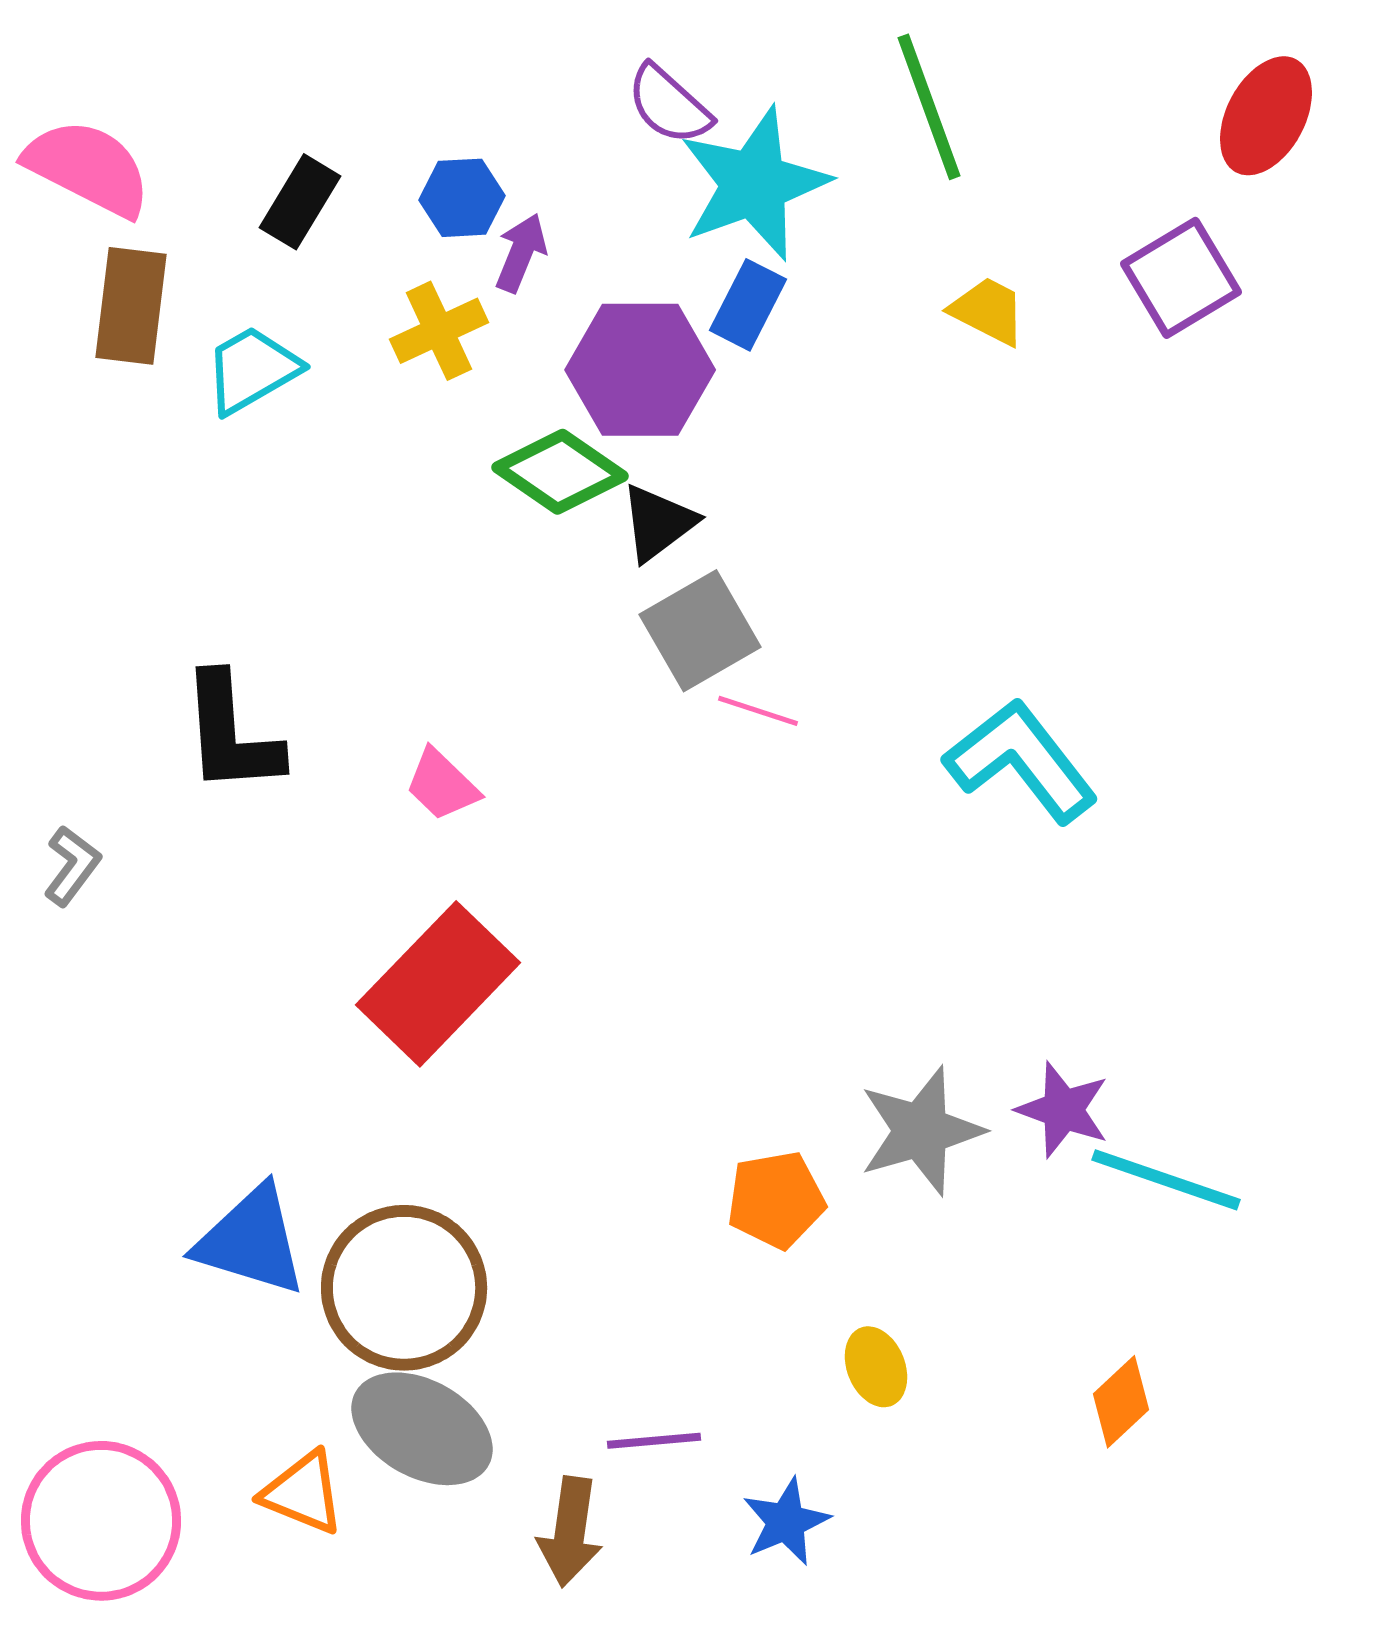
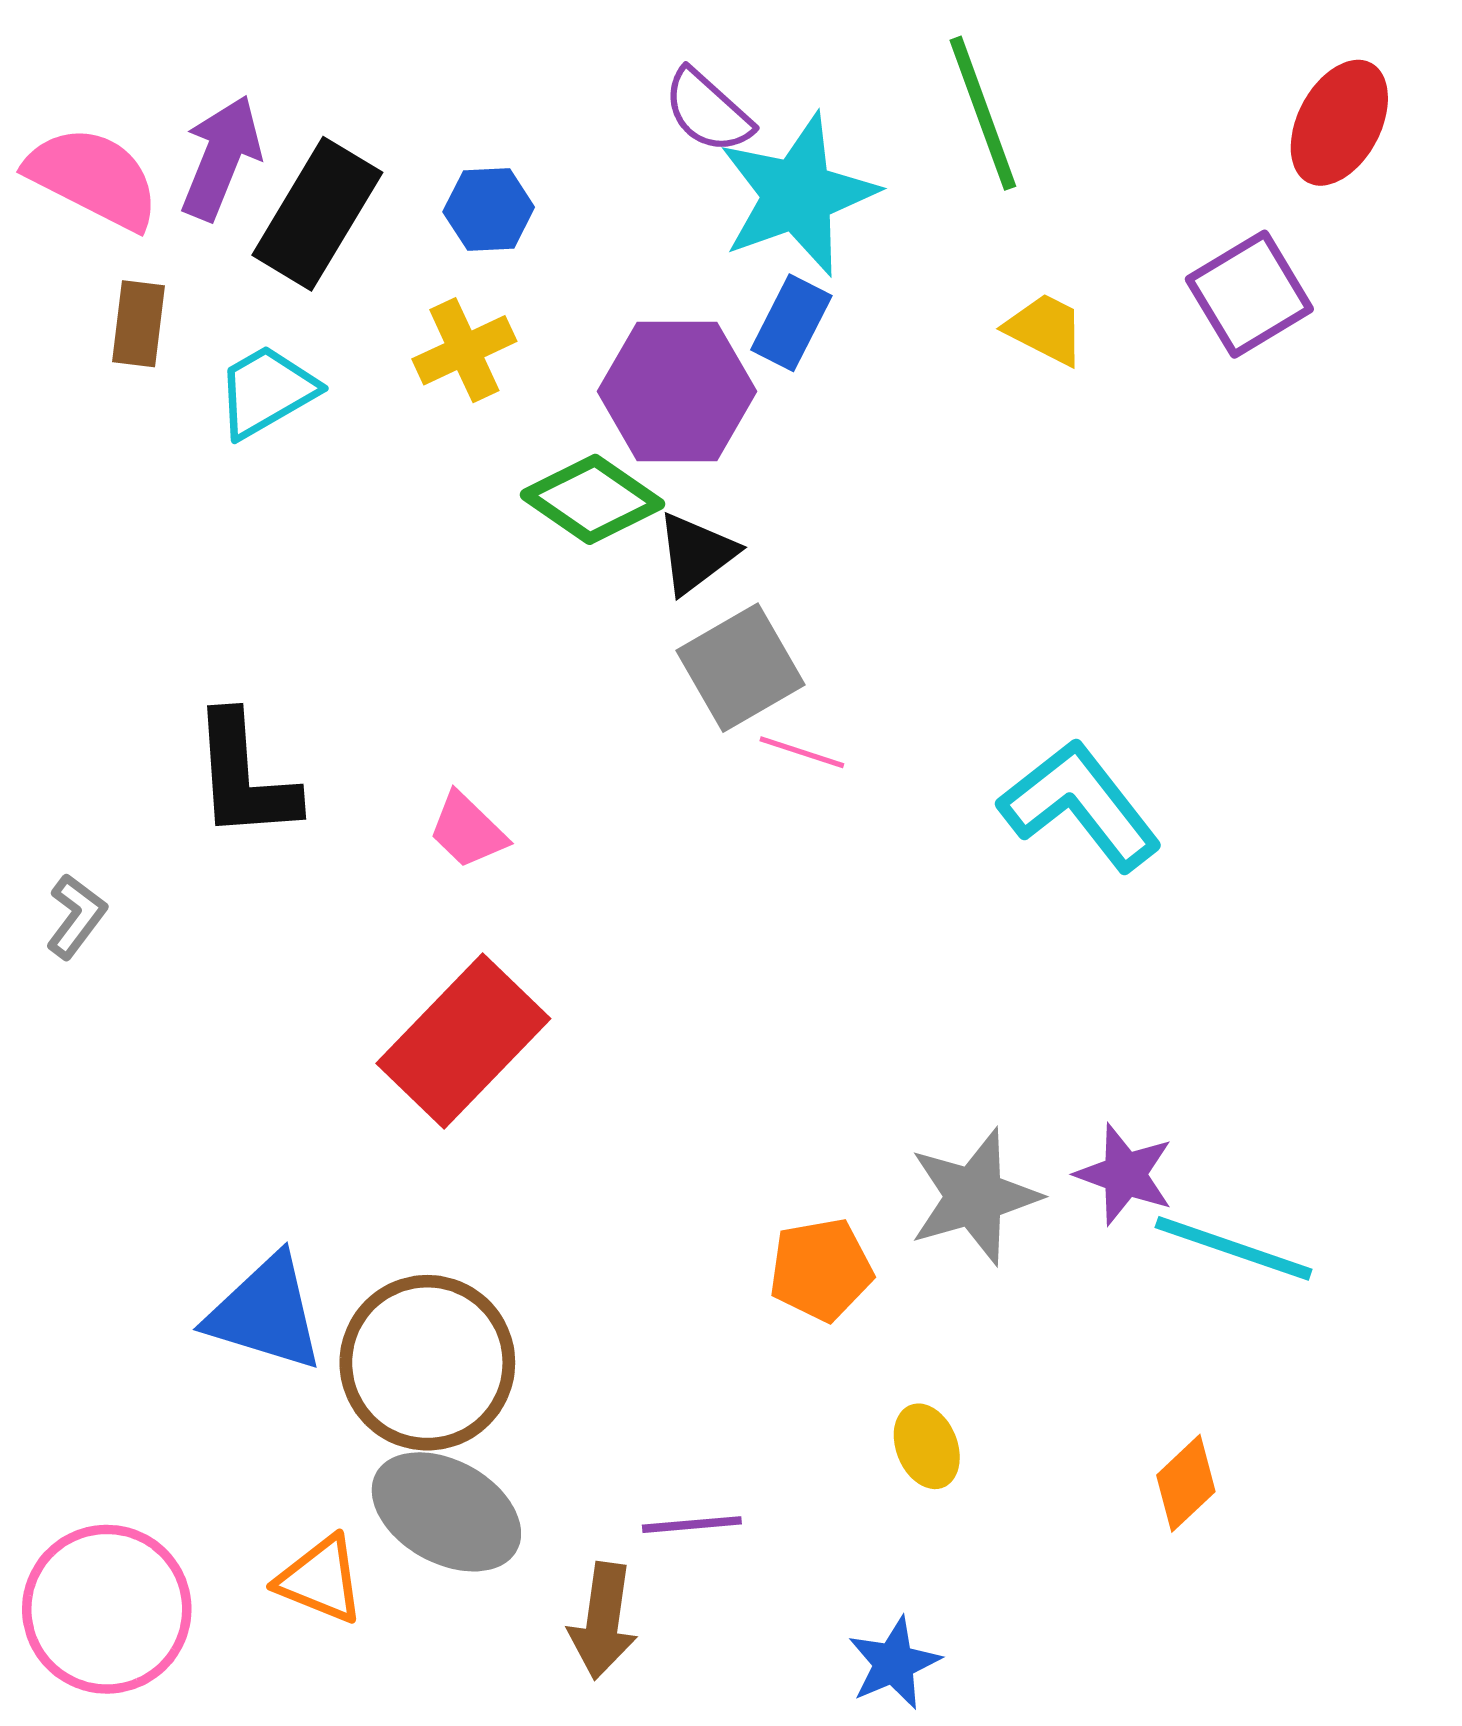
black rectangle: (300, 202) -> (317, 214), size x1.5
purple arrow: (521, 253) -> (221, 158), moved, size x1.5
brown rectangle: (131, 306) -> (139, 324), size x0.7
blue star: (786, 1522) -> (894, 1663), moved

